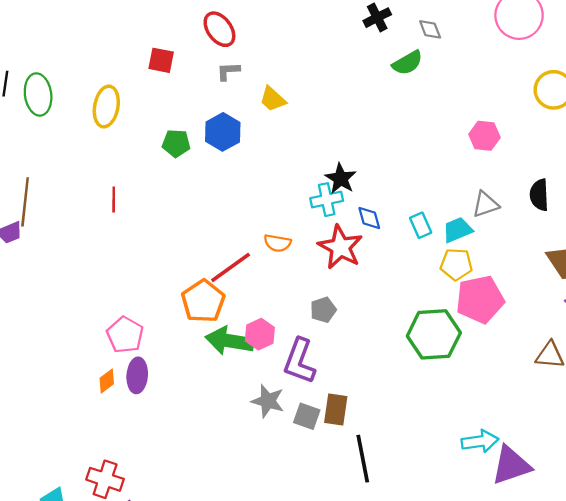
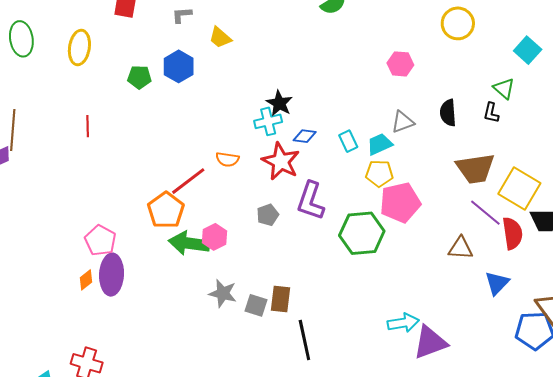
blue diamond: (369, 218) -> (305, 136), turned -65
purple L-shape: (299, 361) -> (311, 201), moved
purple ellipse: (137, 375) -> (112, 275), size x1.4

